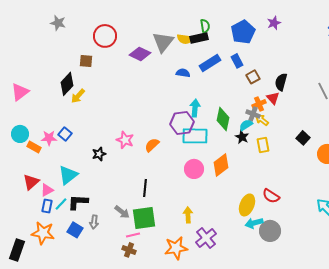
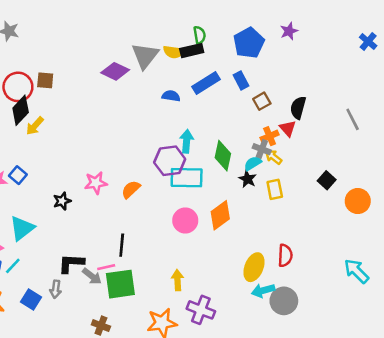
red circle: (105, 36) -> (18, 87), moved
pink star: (125, 140) -> (96, 183), turned -30
red semicircle: (271, 196) -> (285, 255), turned -120
black L-shape: (78, 202) -> (71, 263), moved
pink line: (133, 235) -> (106, 267), moved
purple cross: (206, 238) -> (201, 310), turned -30

